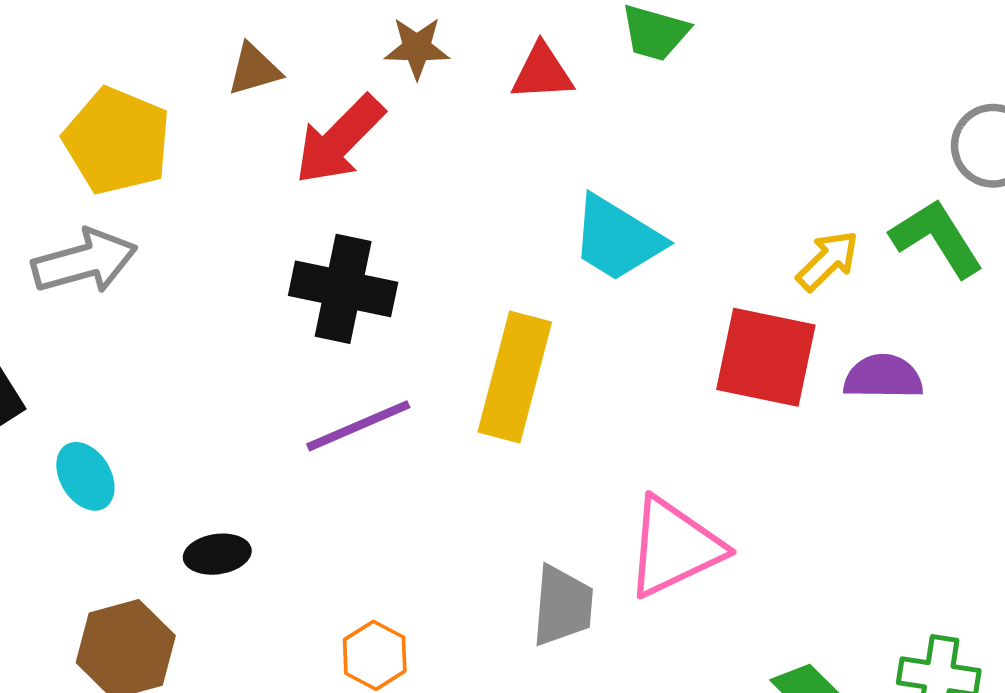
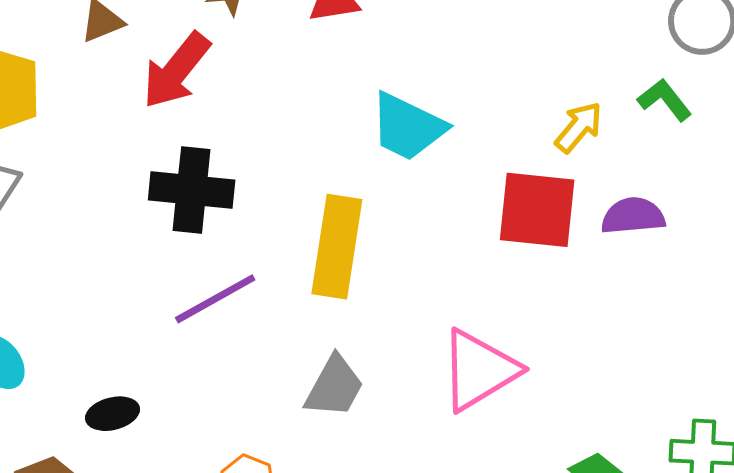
green L-shape: (937, 238) -> (665, 100), size x0.7
gray trapezoid: (562, 606) -> (334, 387), moved, turned 30

